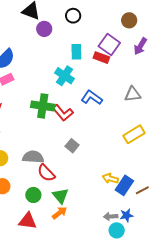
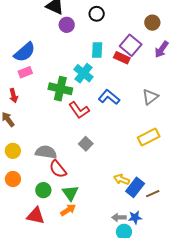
gray triangle: (133, 94) -> (150, 97), turned -36
green cross: (43, 106) -> (60, 89), moved

